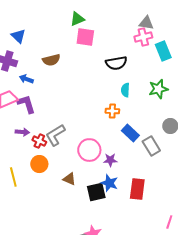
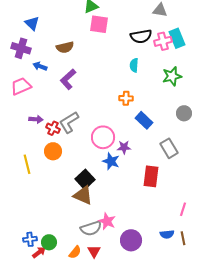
pink cross: (143, 37) -> (163, 41), moved
black semicircle: (116, 63) -> (141, 36), moved
cyan semicircle: (125, 90) -> (134, 65), moved
purple L-shape: (26, 104) -> (68, 79), moved, turned -115
gray rectangle: (151, 146) -> (169, 148), moved
brown triangle: (69, 179) -> (83, 195), moved, size x1.5
blue star: (109, 183) -> (111, 161), moved
black square: (96, 192) -> (85, 179), moved, turned -30

